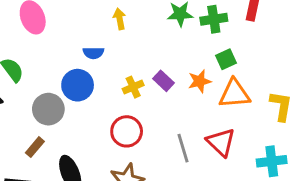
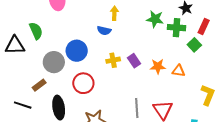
blue semicircle: (93, 53) -> (104, 31), moved
green square: (226, 59) -> (194, 45), moved, turned -32
orange triangle: (234, 94) -> (178, 71), moved, size x0.6
red circle: (127, 131) -> (83, 83), moved

